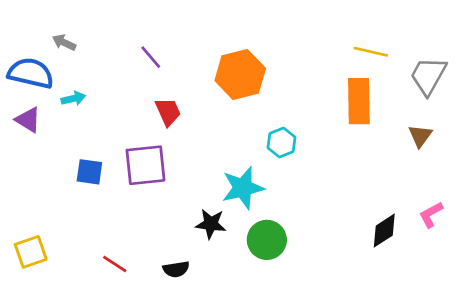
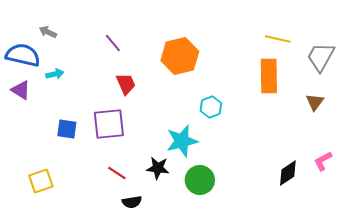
yellow square: (31, 252) -> (41, 181), moved
red line: (115, 264) -> (117, 173), moved

